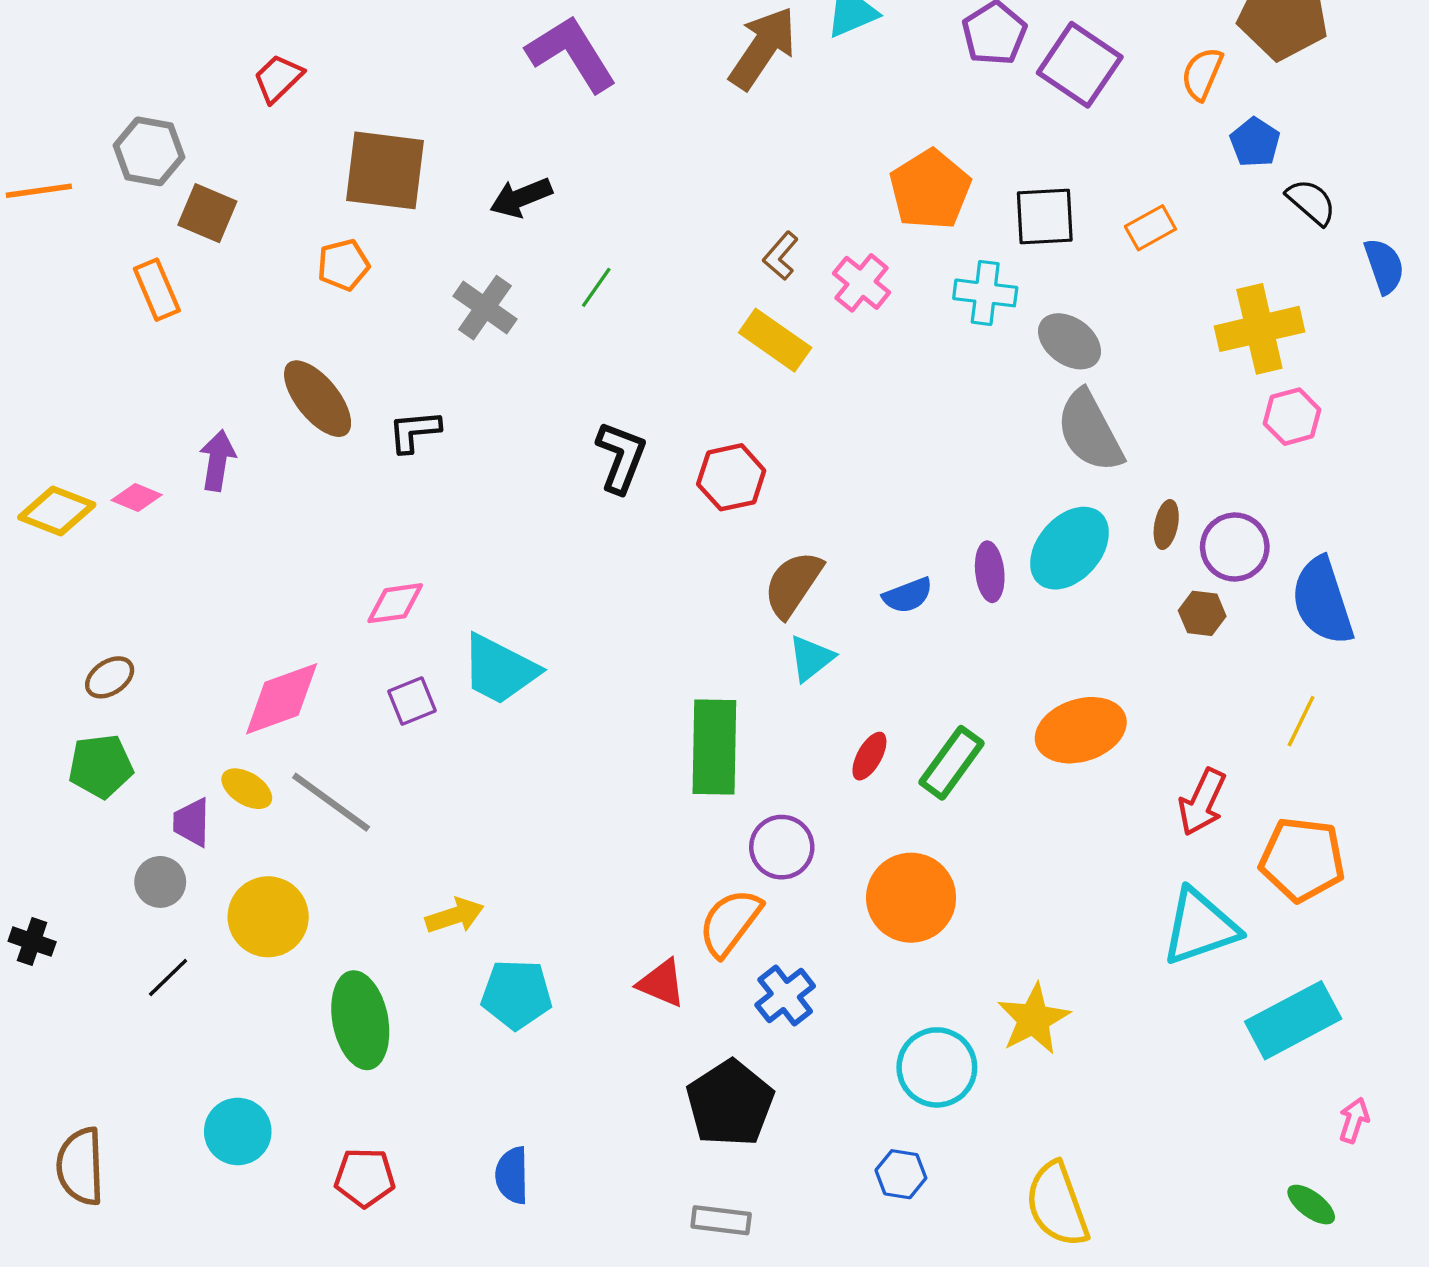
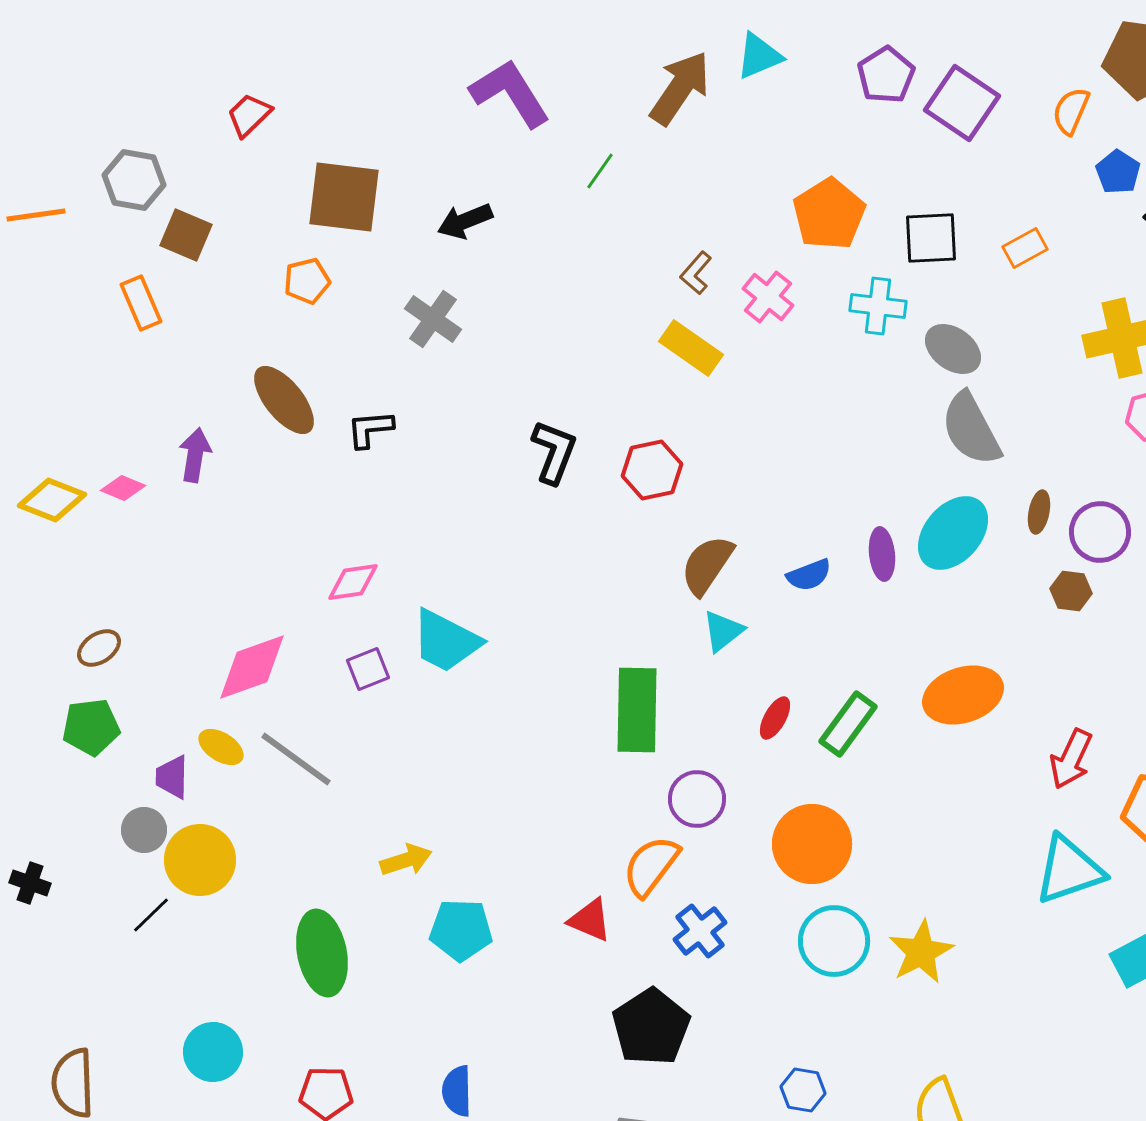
green line: (596, 287) -> (600, 171), moved
yellow circle: (268, 917) -> (200, 860), moved
cyan circle: (937, 1067) -> (834, 941), moved

